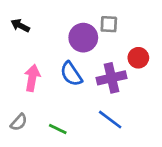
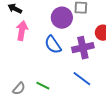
pink arrow: (32, 78) -> (22, 31), moved
gray semicircle: (19, 122) -> (19, 89), moved

